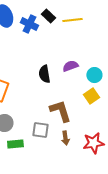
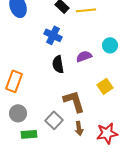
blue cross: (29, 24) -> (53, 35), moved
cyan circle: (94, 75) -> (110, 45), moved
gray square: (40, 130) -> (54, 120), turned 36

